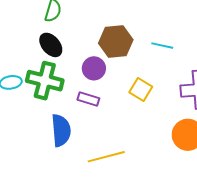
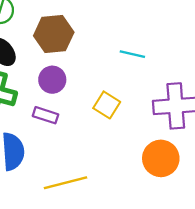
brown hexagon: (116, 41) -> (54, 34), moved

